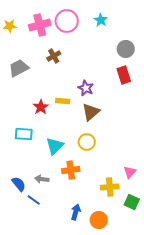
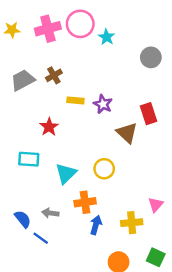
cyan star: (101, 20) -> (107, 37), moved
brown cross: (54, 56) -> (54, 75), moved
red rectangle: (124, 75) -> (148, 114), moved
yellow rectangle: (63, 101) -> (75, 100), moved
brown triangle: (91, 112) -> (127, 133), moved, turned -36
green square: (132, 202) -> (156, 257), moved
blue arrow: (76, 212) -> (96, 225), moved

